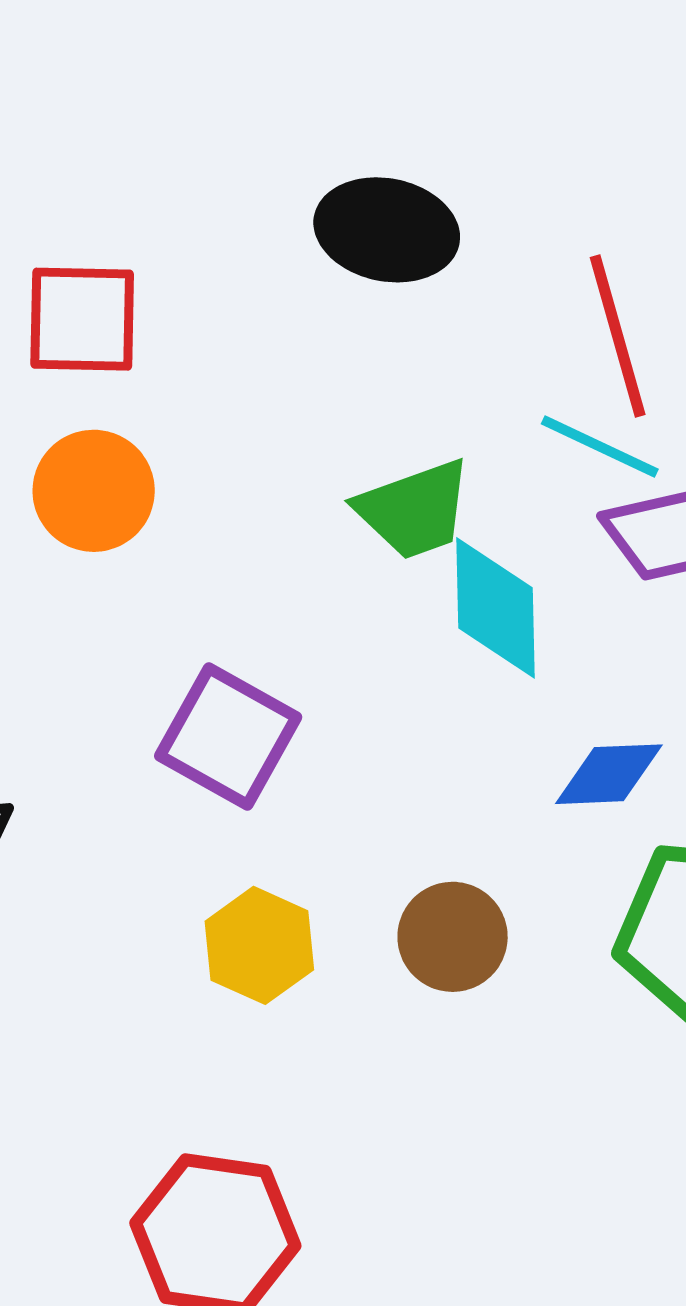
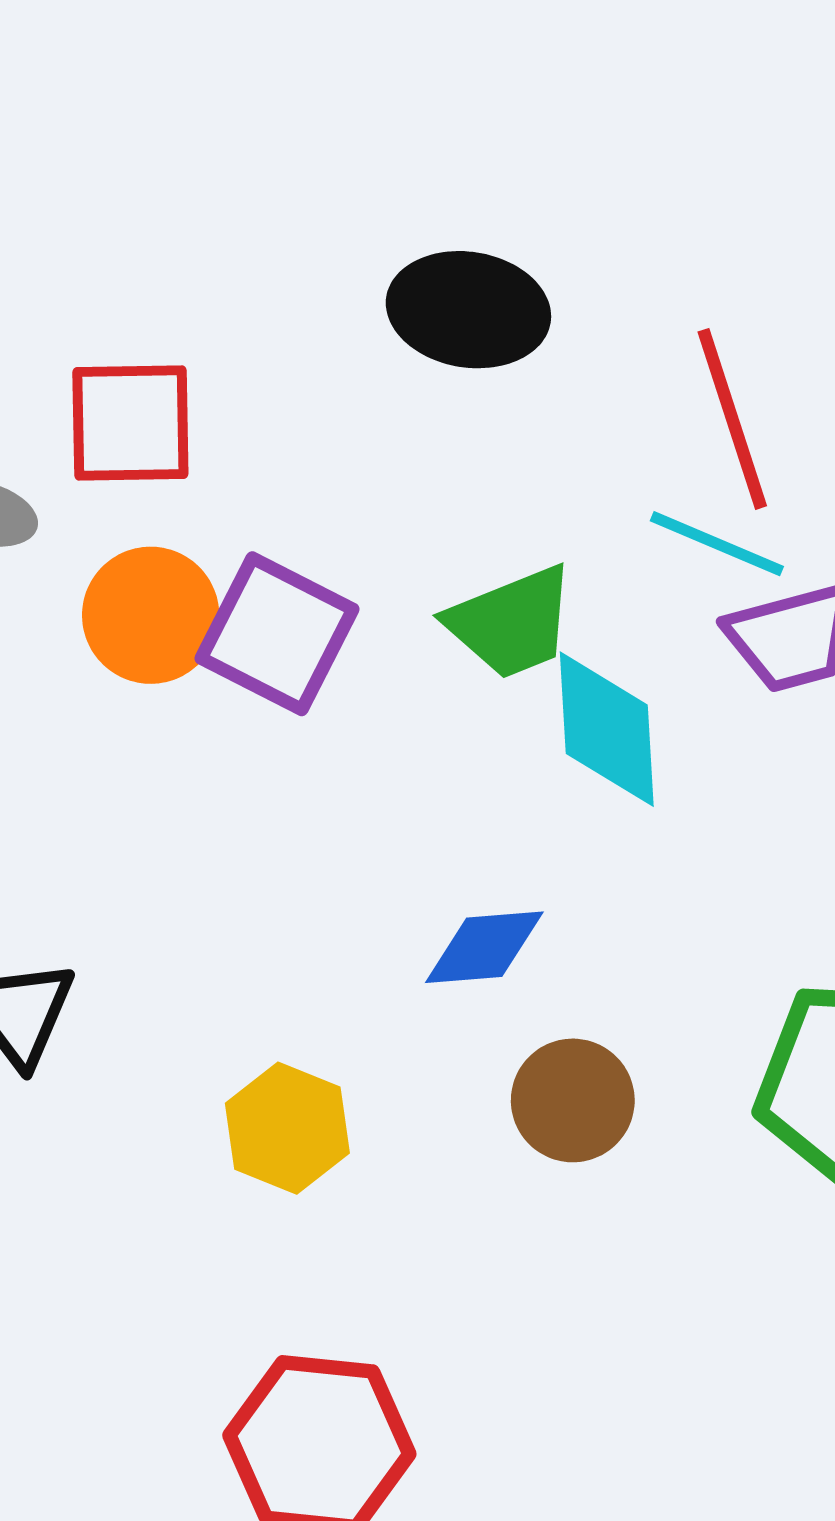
purple square: (228, 736) -> (277, 634), moved
blue diamond: (609, 774) -> (484, 947), moved
yellow hexagon: (259, 945) -> (287, 1128), moved

